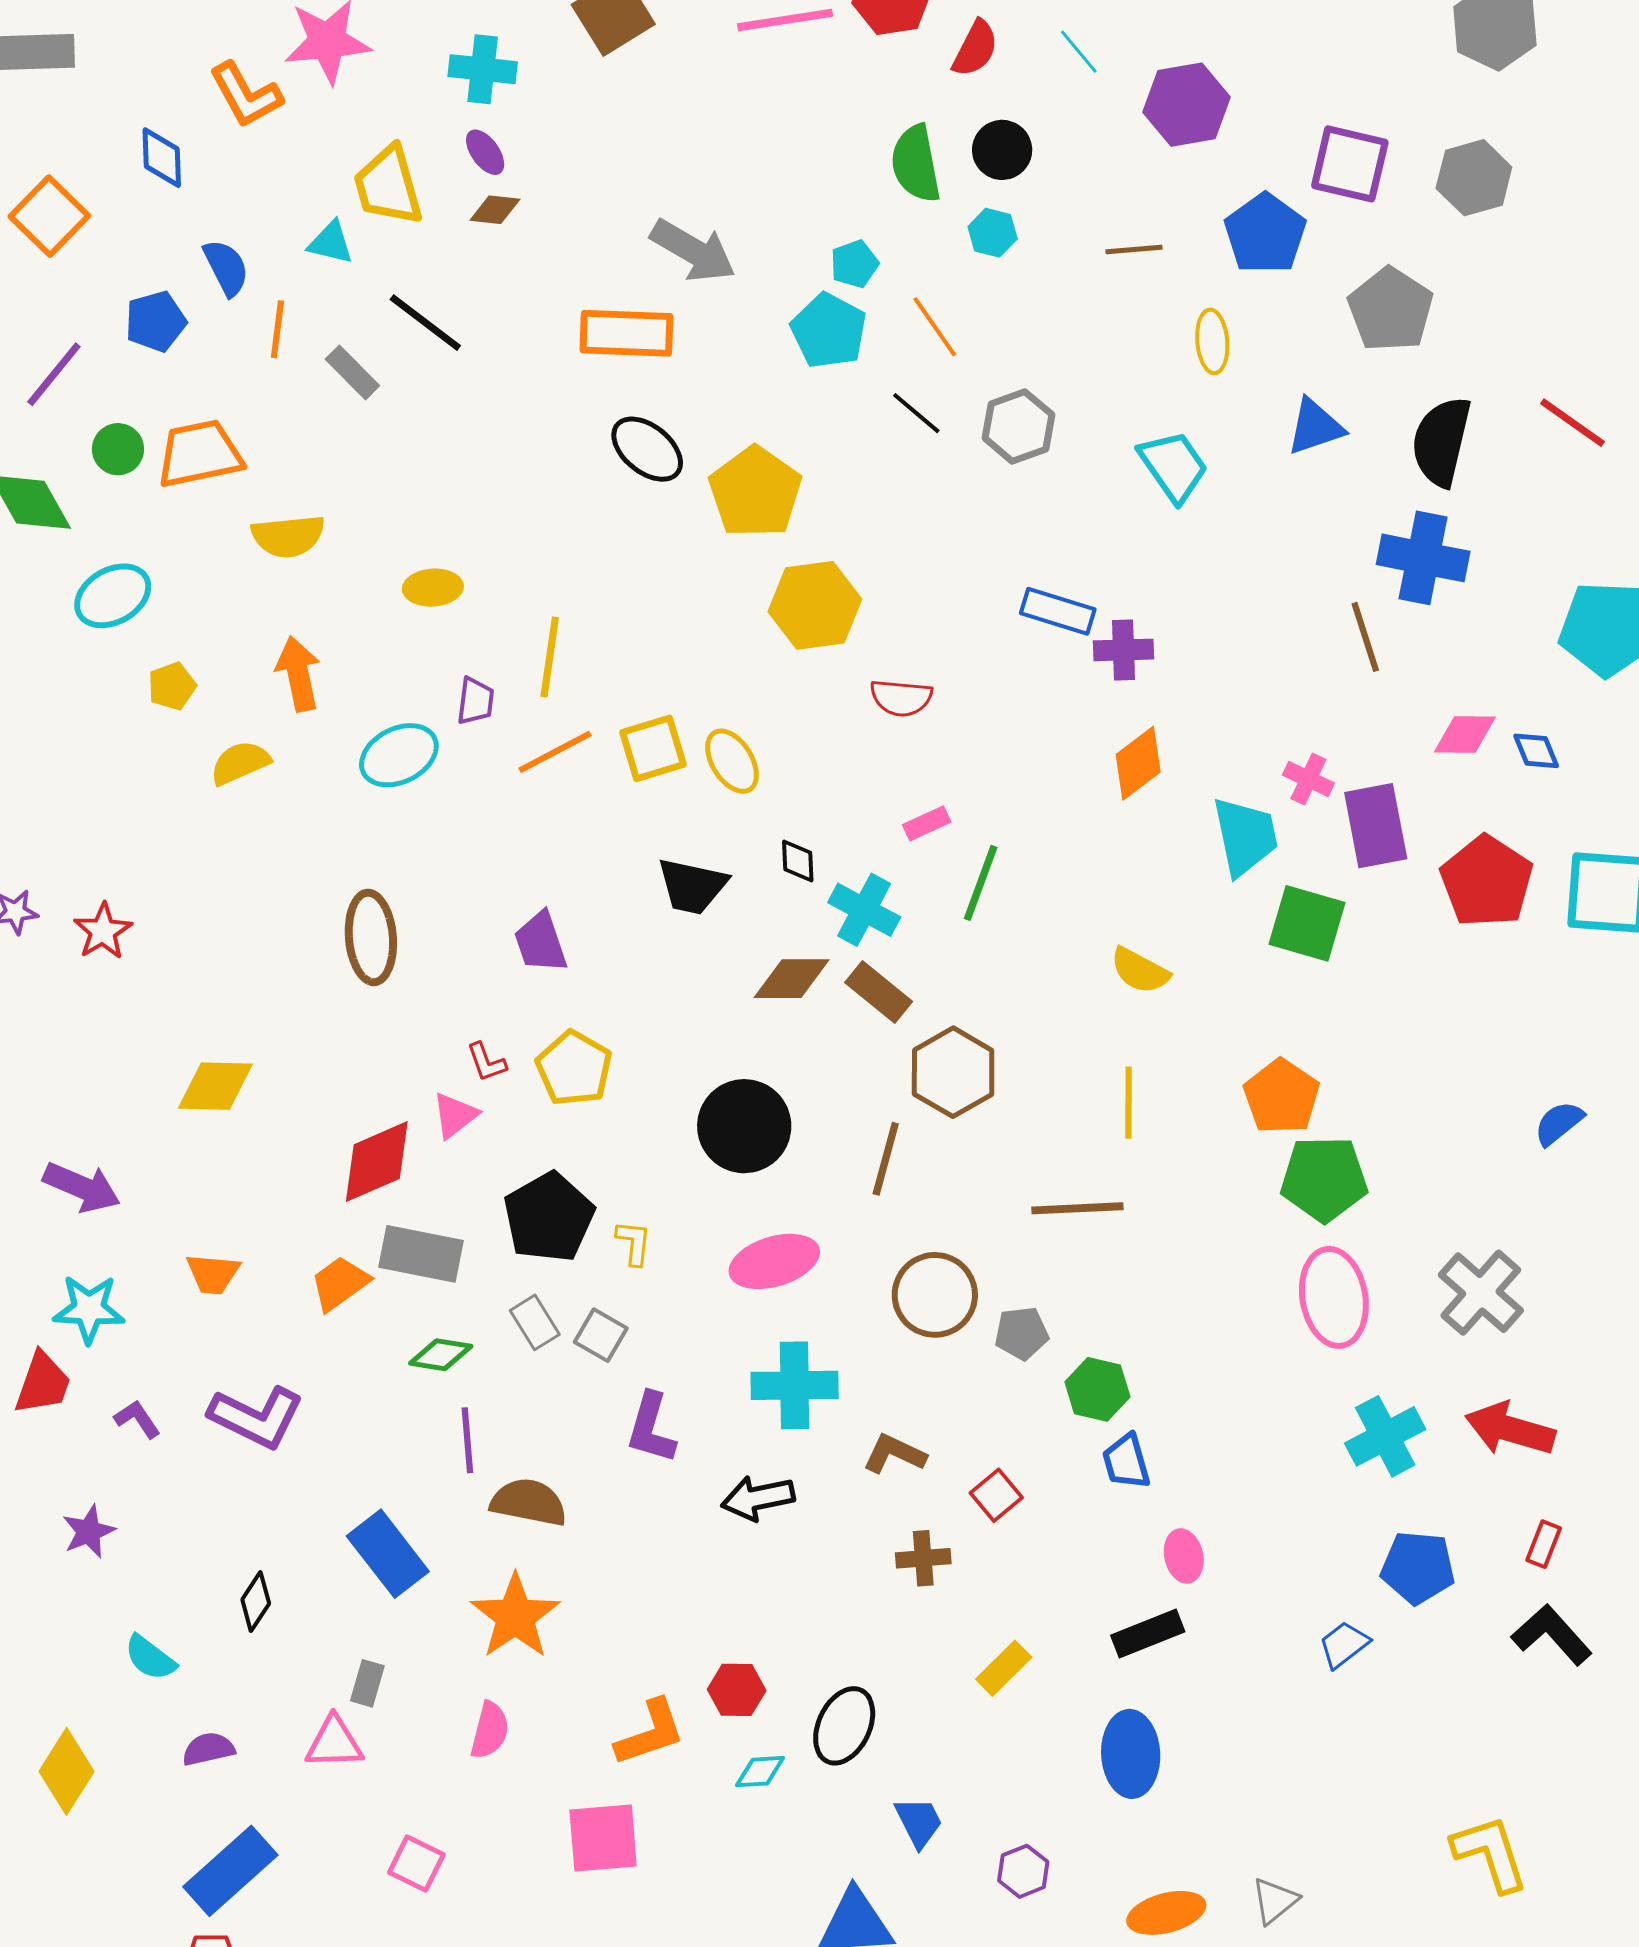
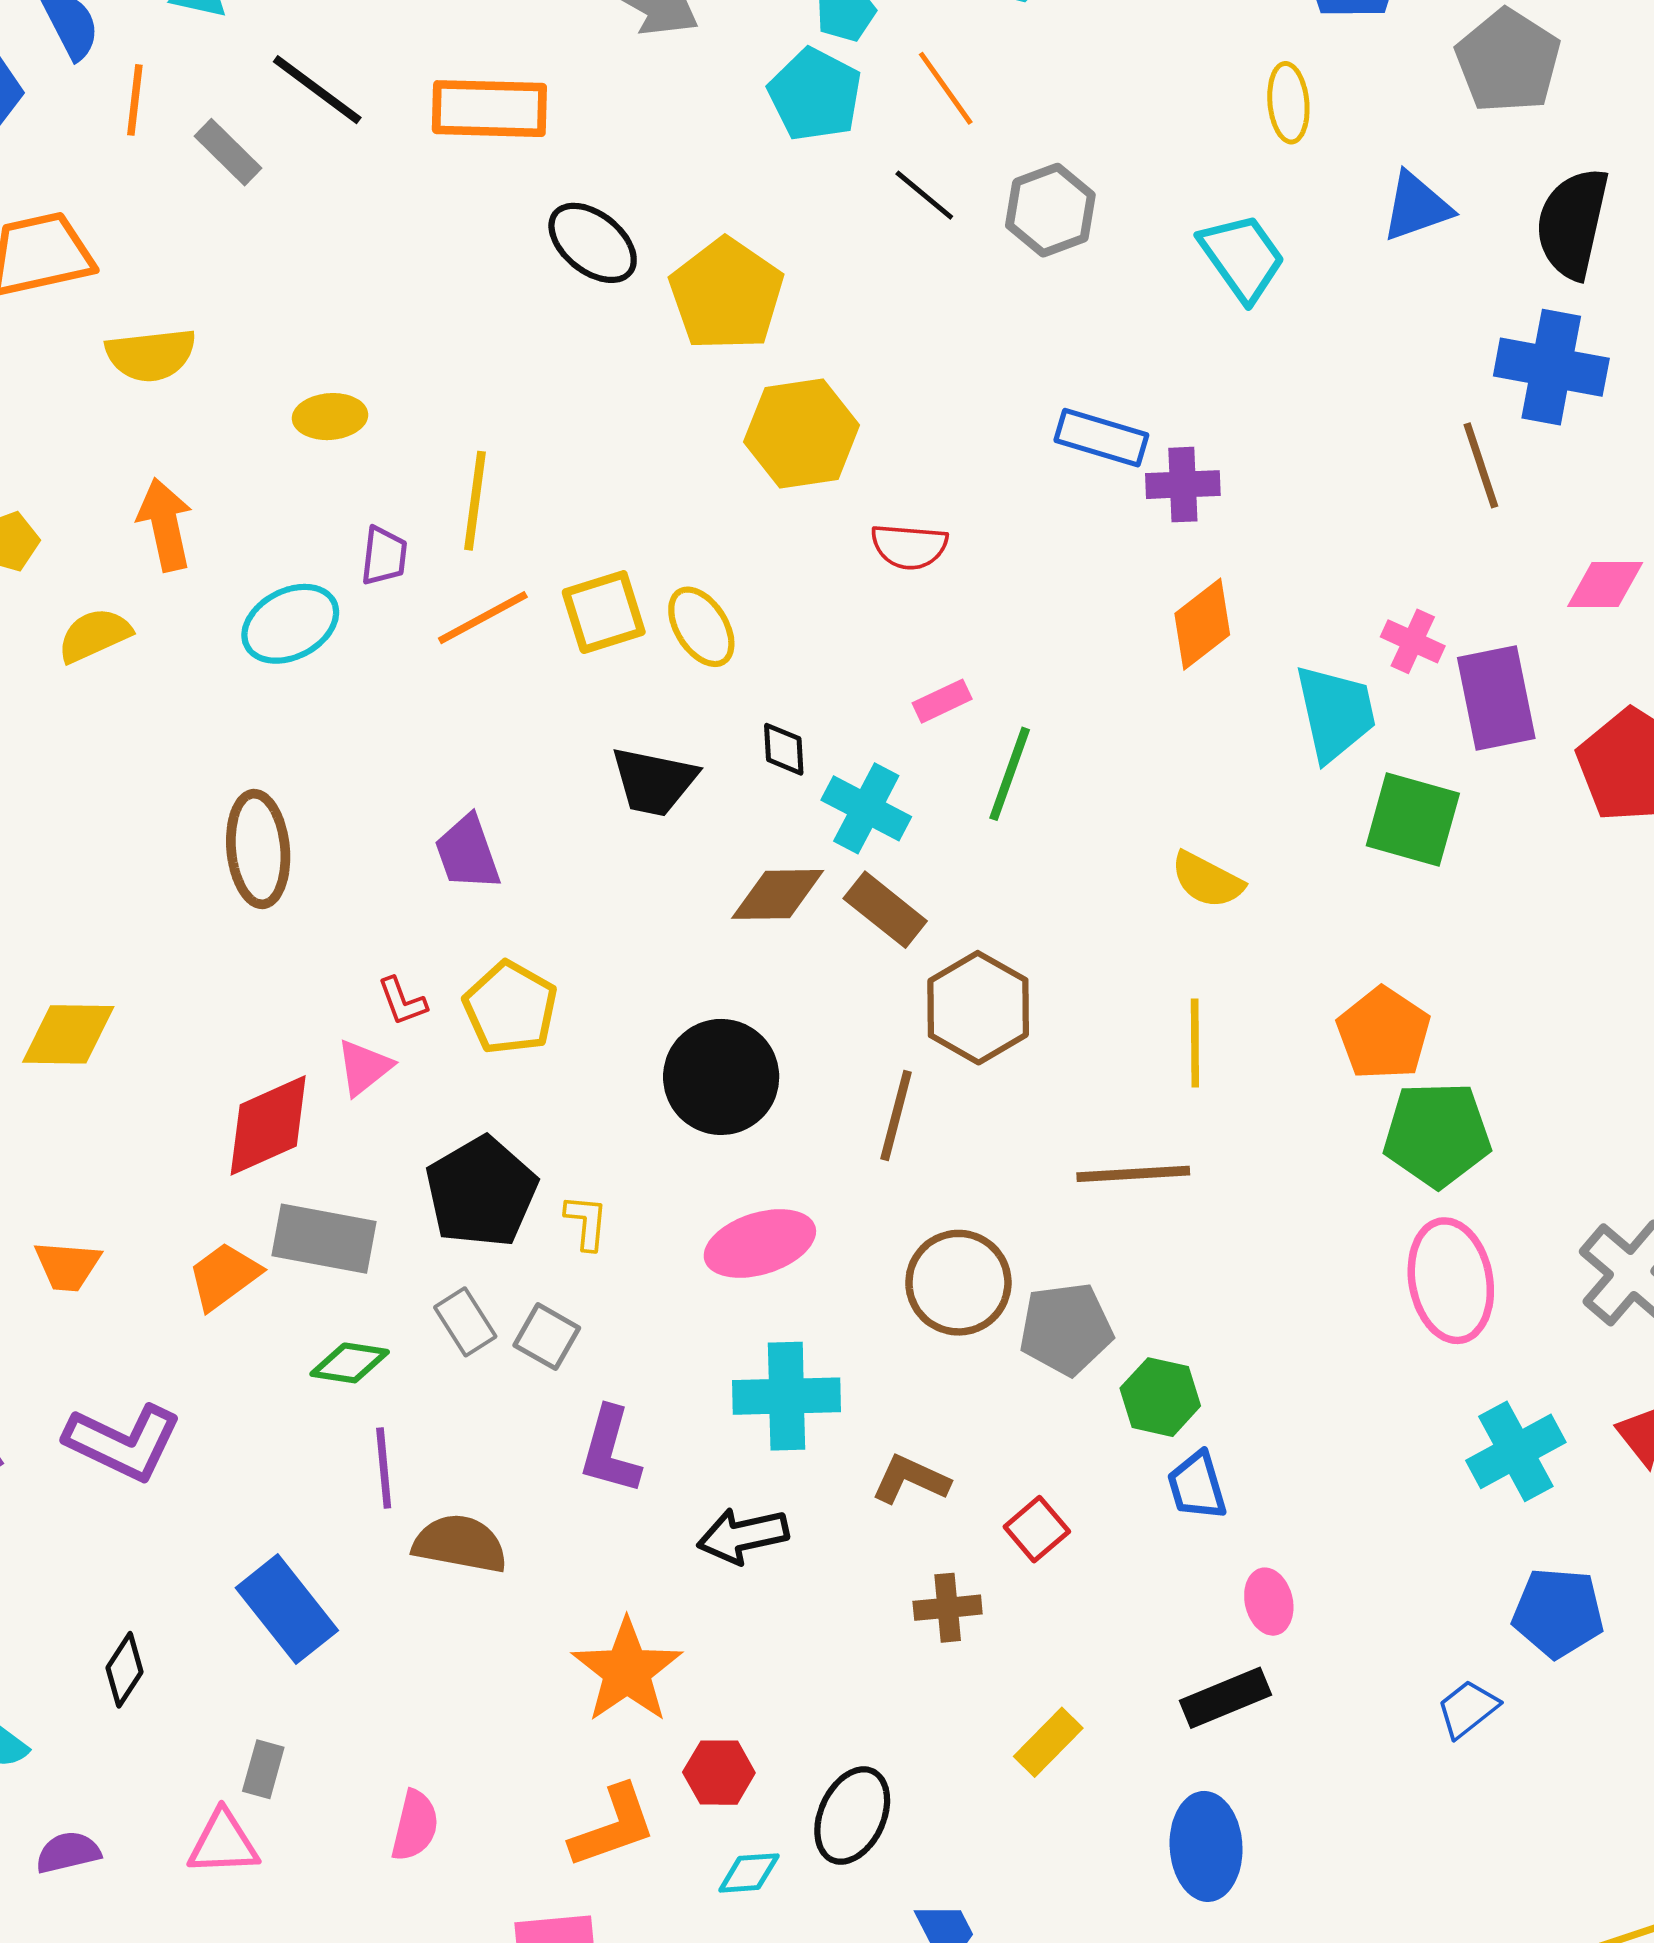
orange rectangle: (626, 333) -> (489, 109), moved
gray pentagon: (1022, 1333) -> (1066, 1329), size x1.4
orange star: (515, 1616) -> (627, 1671), moved

